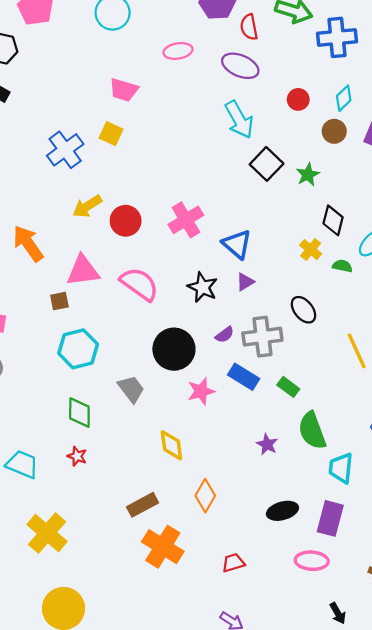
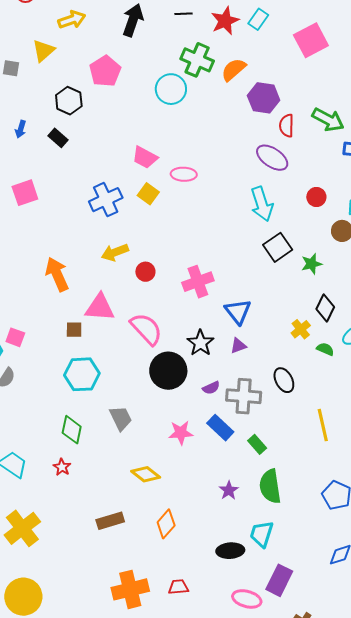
pink ellipse: (178, 51) -> (184, 174), moved
pink trapezoid: (124, 90) -> (145, 157), moved
red circle: (126, 221) -> (145, 272), size x0.7
black circle: (174, 349) -> (168, 371), moved
yellow diamond: (171, 445) -> (146, 474), turned -56
cyan trapezoid: (341, 468) -> (262, 534), moved
purple rectangle: (330, 518) -> (279, 580), moved
orange cross: (163, 547) -> (130, 589), moved, turned 33

